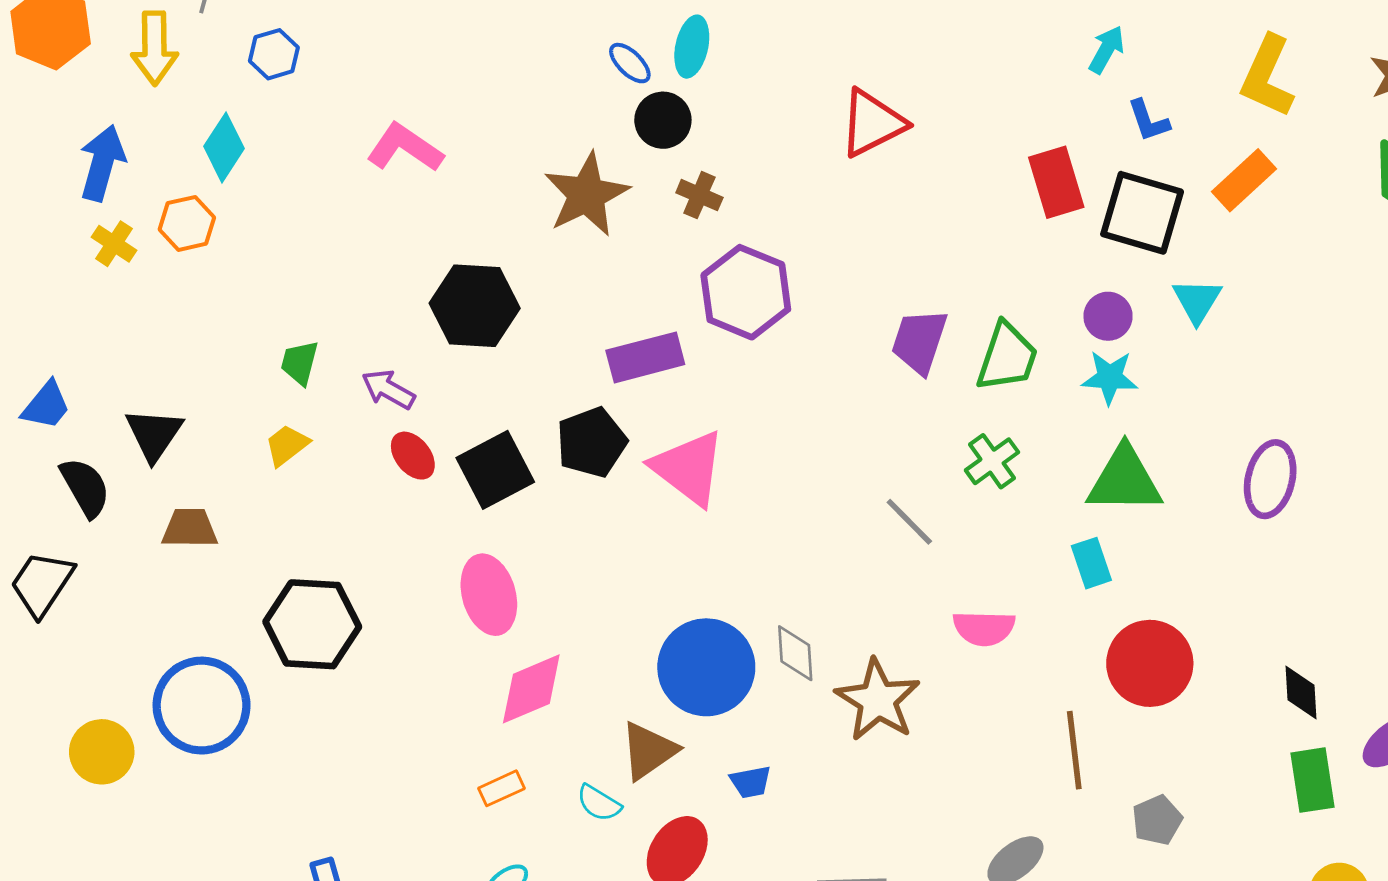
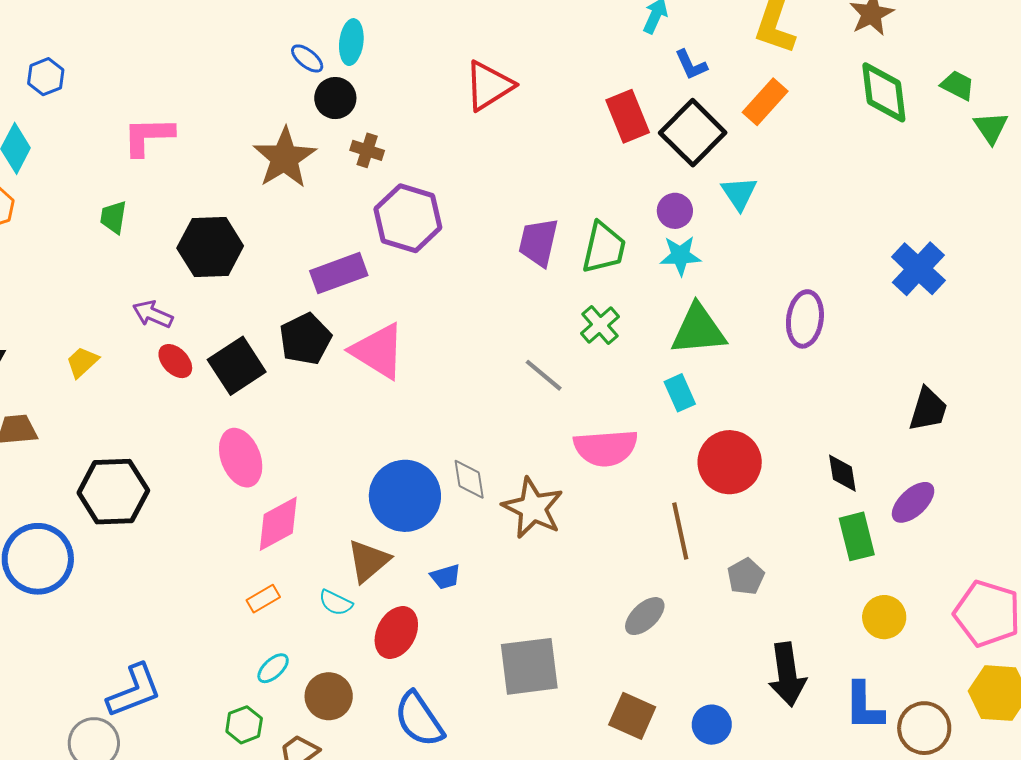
pink L-shape: (405, 148) -> (148, 136), turned -30
black square: (1142, 213) -> (693, 133), turned 34
green trapezoid: (300, 363) -> (113, 217), moved
pink semicircle: (984, 628) -> (606, 448), size x1.4

